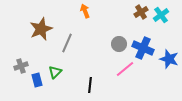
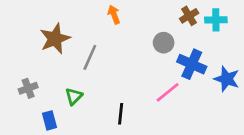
cyan cross: (161, 15) -> (216, 20), turned 35
gray circle: (119, 44) -> (164, 43), moved
blue rectangle: (37, 80) -> (50, 120), moved

